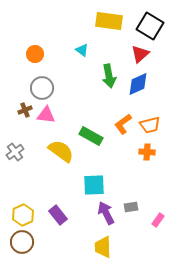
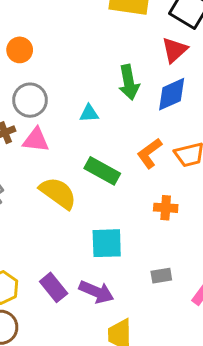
cyan triangle: (82, 50) -> (89, 113), moved, turned -40
orange cross: (147, 152) -> (166, 208), moved
purple arrow: (106, 213) -> (96, 292), moved, turned 140

